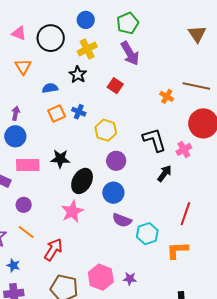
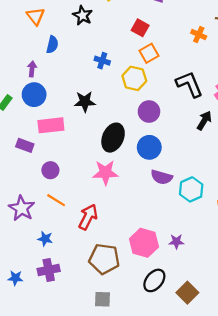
black star: (78, 75) -> (83, 15), moved
blue semicircle: (50, 88) -> (52, 45), moved, turned 119
orange square: (57, 113) -> (149, 53), moved
black star: (60, 159) -> (85, 102), moved
pink star: (72, 211) -> (105, 173), turned 30

